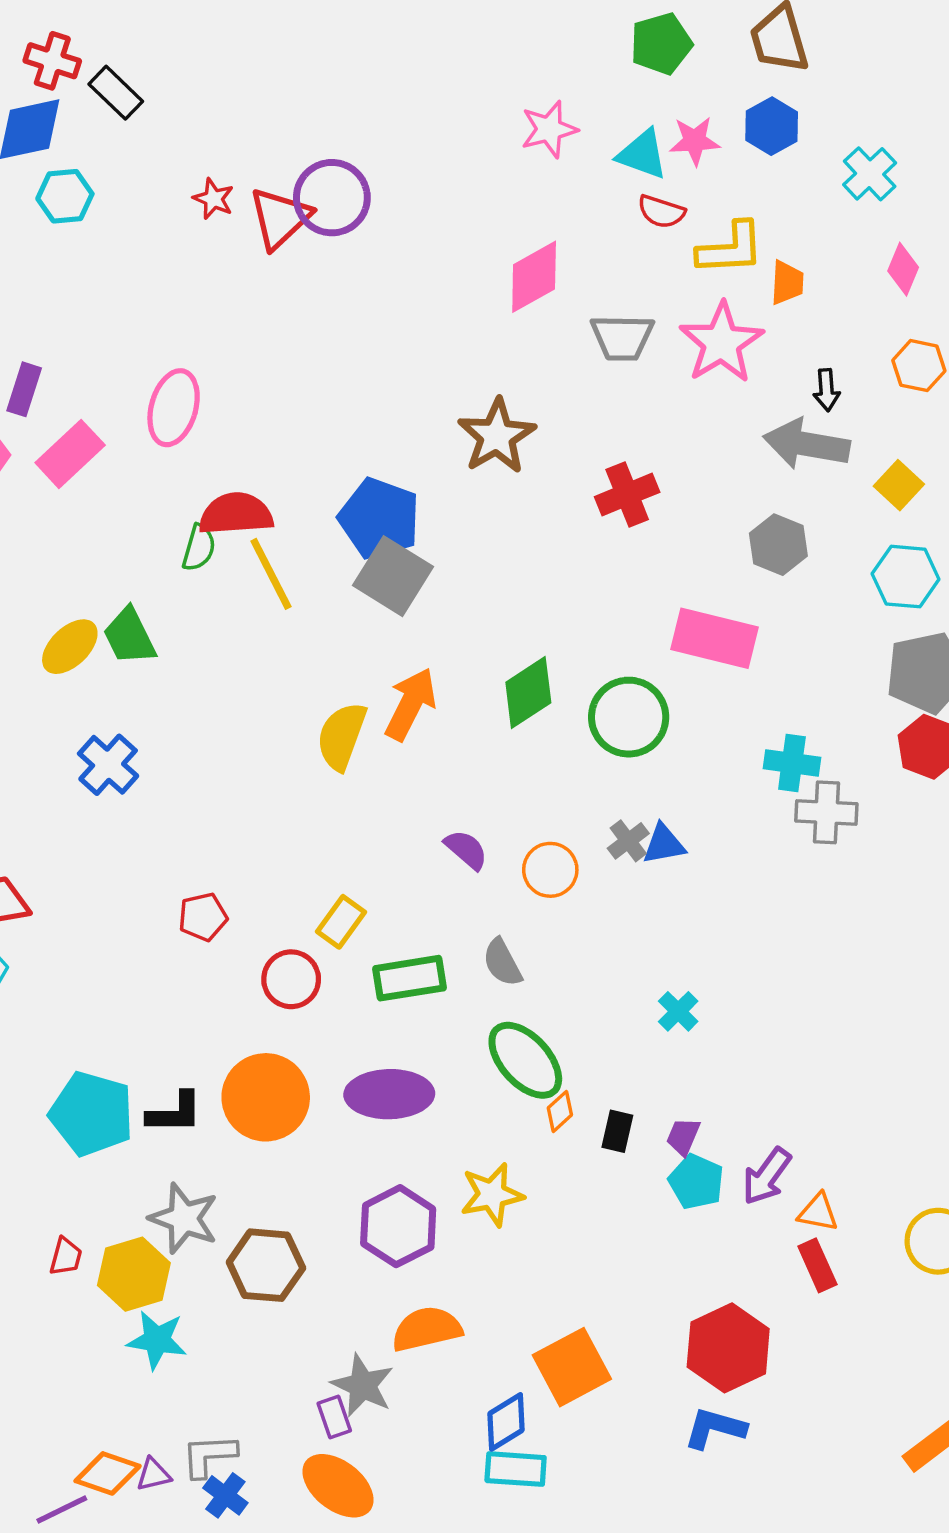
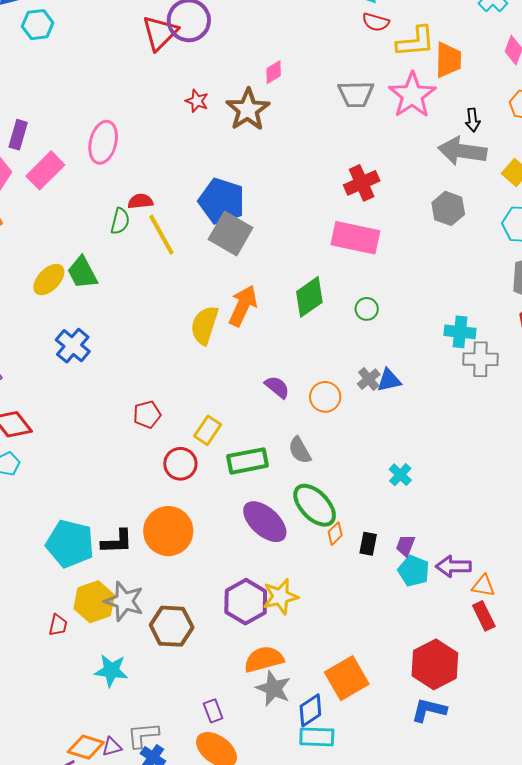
red star: (213, 199) -> (197, 101), moved
pink diamond: (534, 277) -> (274, 72), moved, size x0.6
orange trapezoid: (787, 283) -> (448, 60), size x1.4
brown star: (497, 436) -> (248, 110), moved
red semicircle: (236, 514) -> (140, 201), size x0.6
pink rectangle: (714, 638) -> (355, 238), moved
green circle: (629, 717) -> (367, 309), size x0.5
red pentagon: (203, 917) -> (147, 414), moved
purple ellipse: (389, 1094) -> (265, 522), moved, turned 45
purple arrow: (767, 1176) -> (453, 566), turned 56
yellow star: (492, 1195) -> (280, 597), moved
yellow hexagon: (134, 1274) -> (94, 602), moved
gray star: (363, 1385) -> (273, 689), moved

